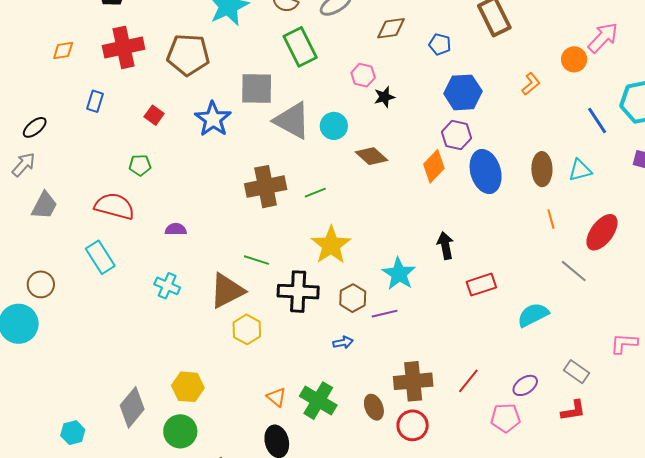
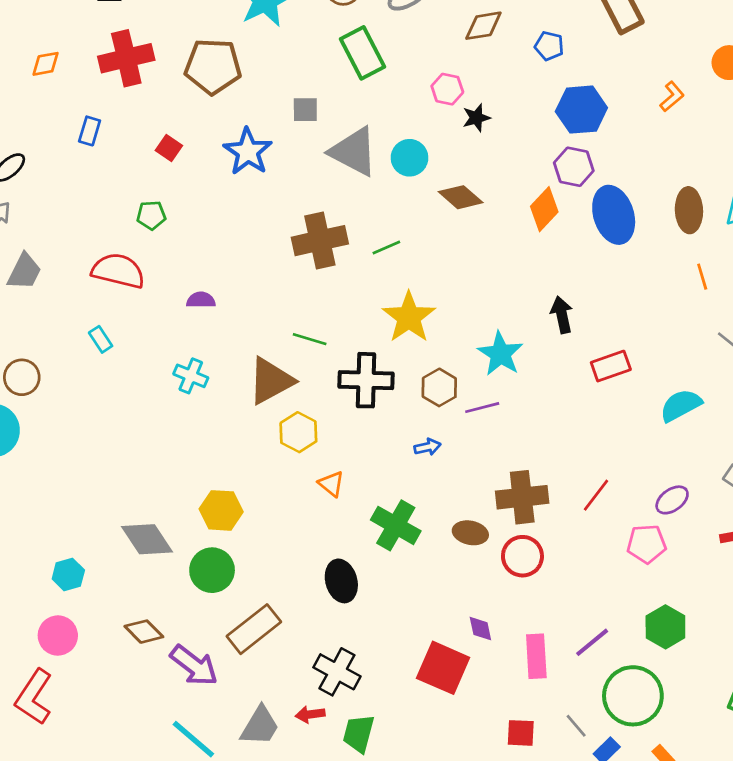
gray square: (257, 88) -> (305, 110), size x0.6
cyan rectangle: (100, 257) -> (101, 339), size x0.6
orange triangle: (276, 397) -> (331, 484), moved
gray diamond: (132, 407) -> (147, 539), turned -72
brown ellipse: (374, 407) -> (470, 533), turned -55

